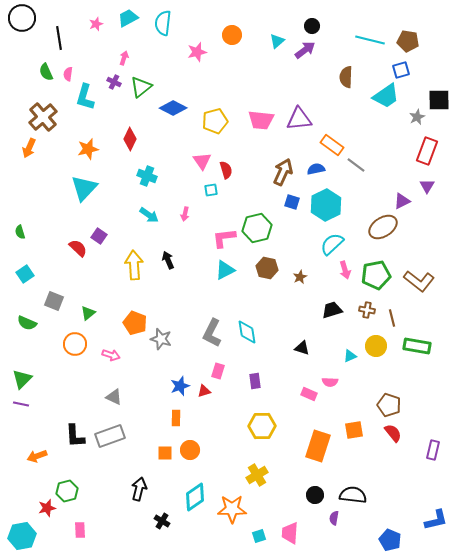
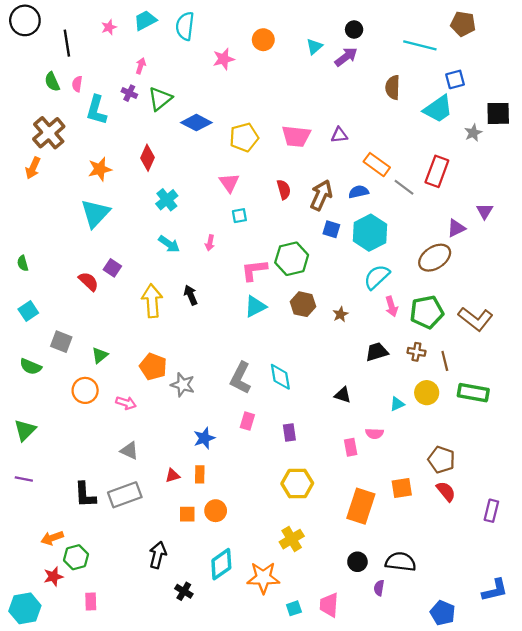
brown pentagon: (408, 41) -> (463, 24), moved
purple triangle: (299, 119) -> (339, 135), size x0.6
red rectangle: (427, 151) -> (437, 171), moved
red semicircle: (226, 170) -> (284, 190), moved
cyan cross: (147, 176) -> (167, 200), turned 30
red triangle: (204, 391) -> (172, 476), moved
pink rectangle: (309, 394) -> (351, 447), turned 56
purple line: (21, 404) -> (24, 479), moved
orange arrow: (37, 456) -> (52, 538), moved

